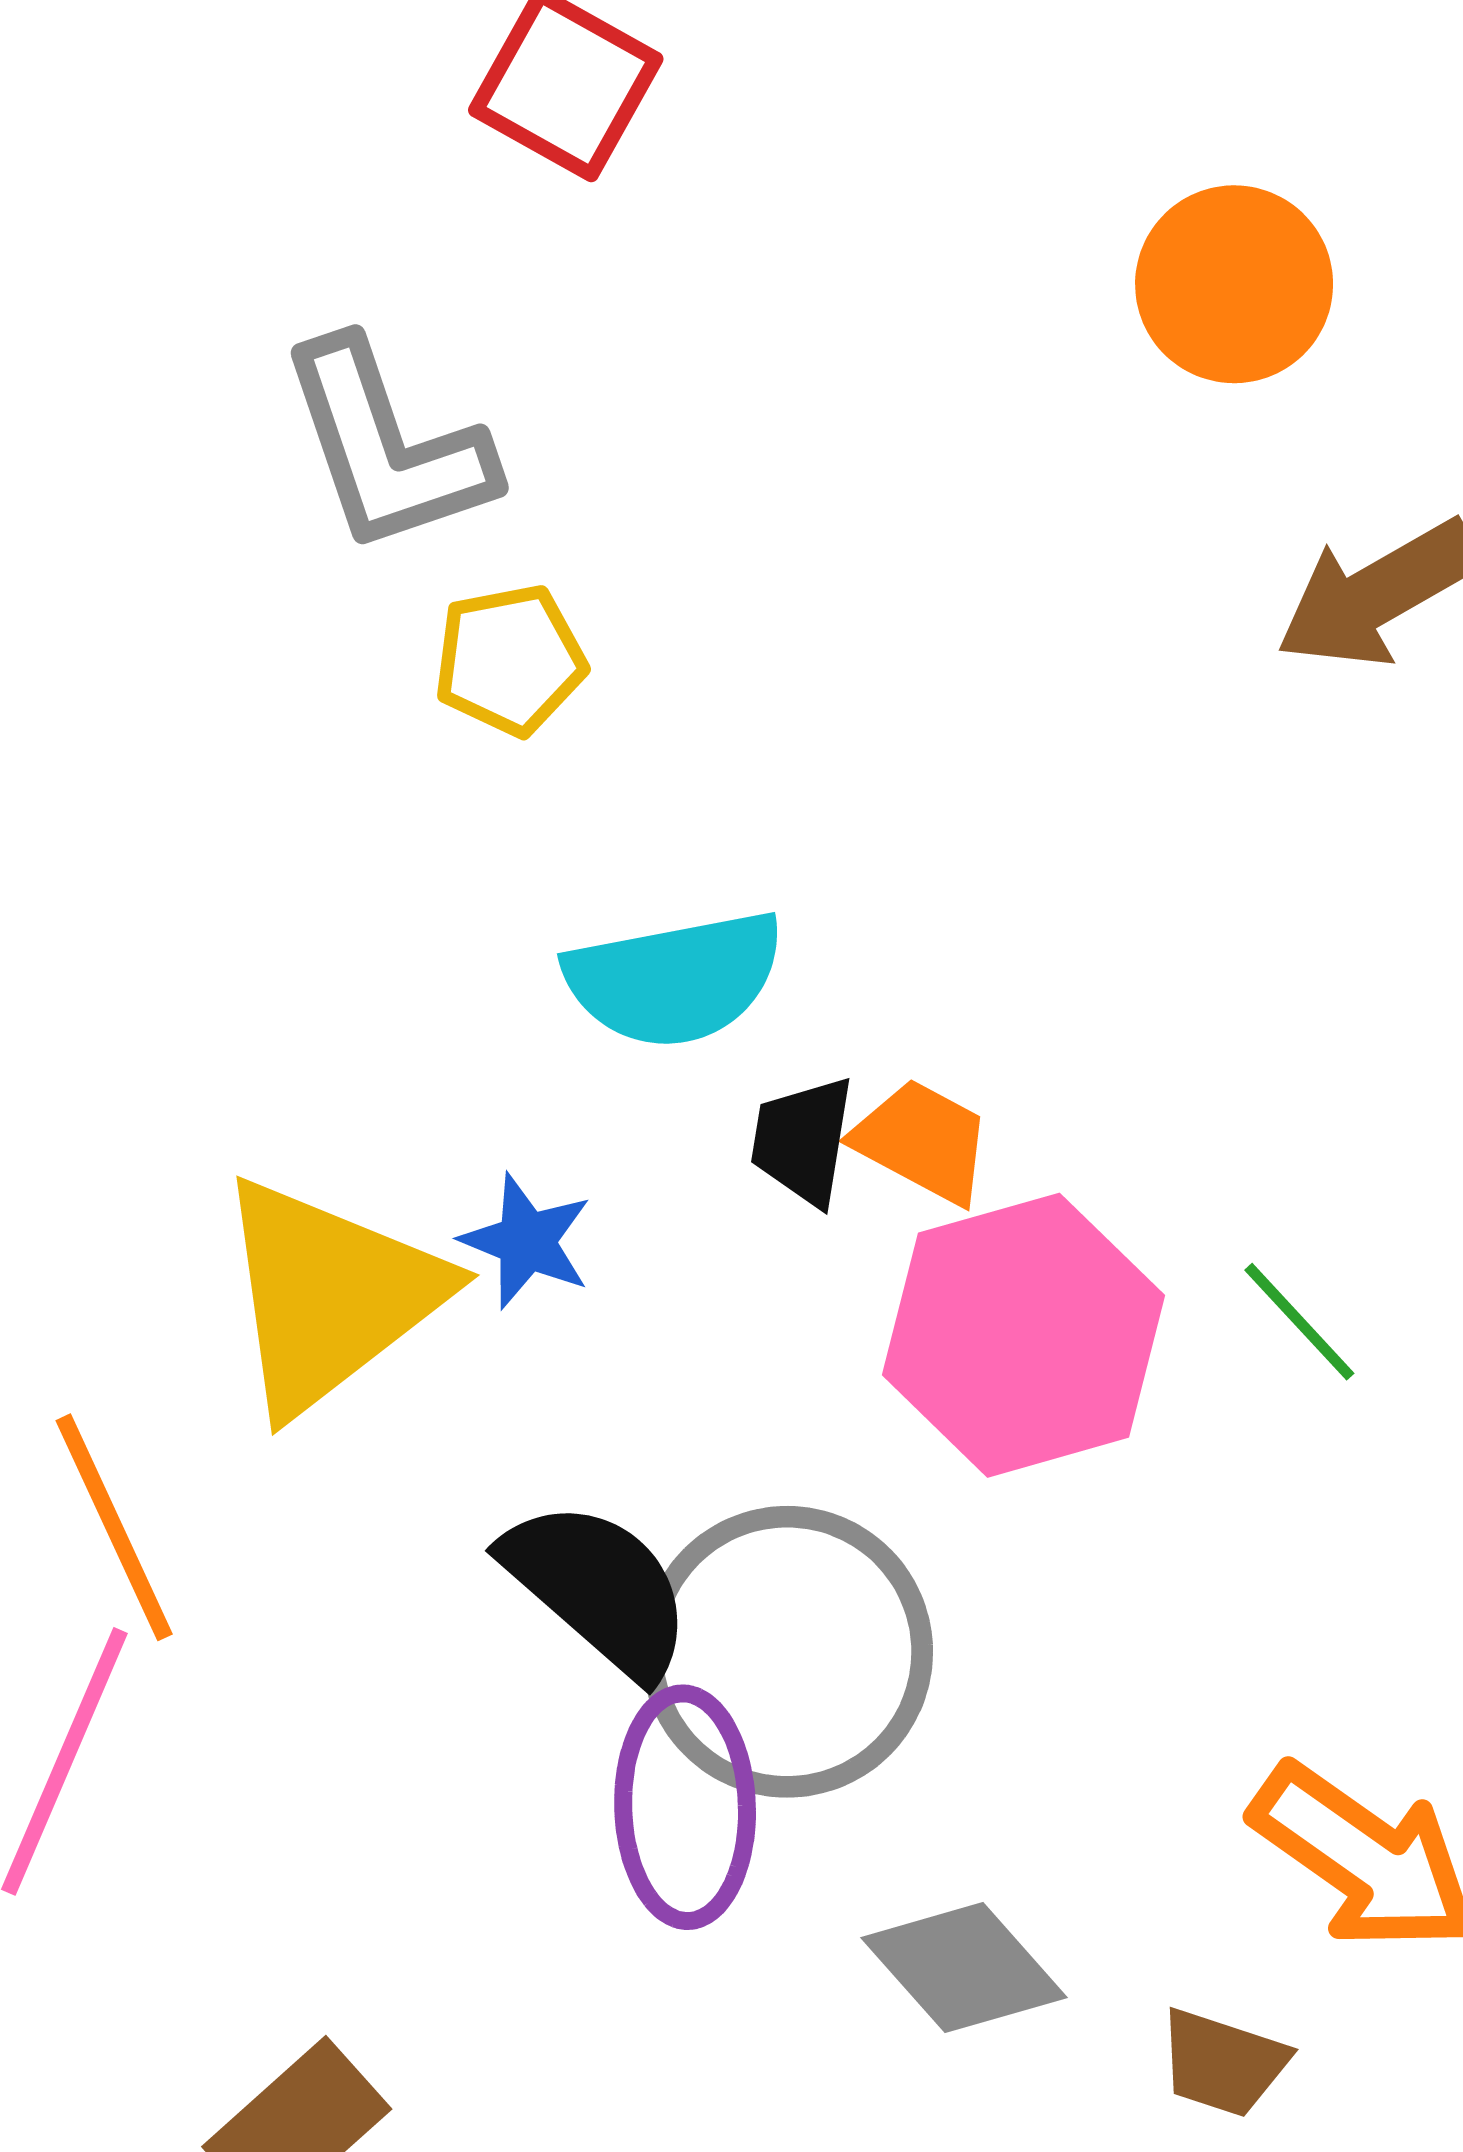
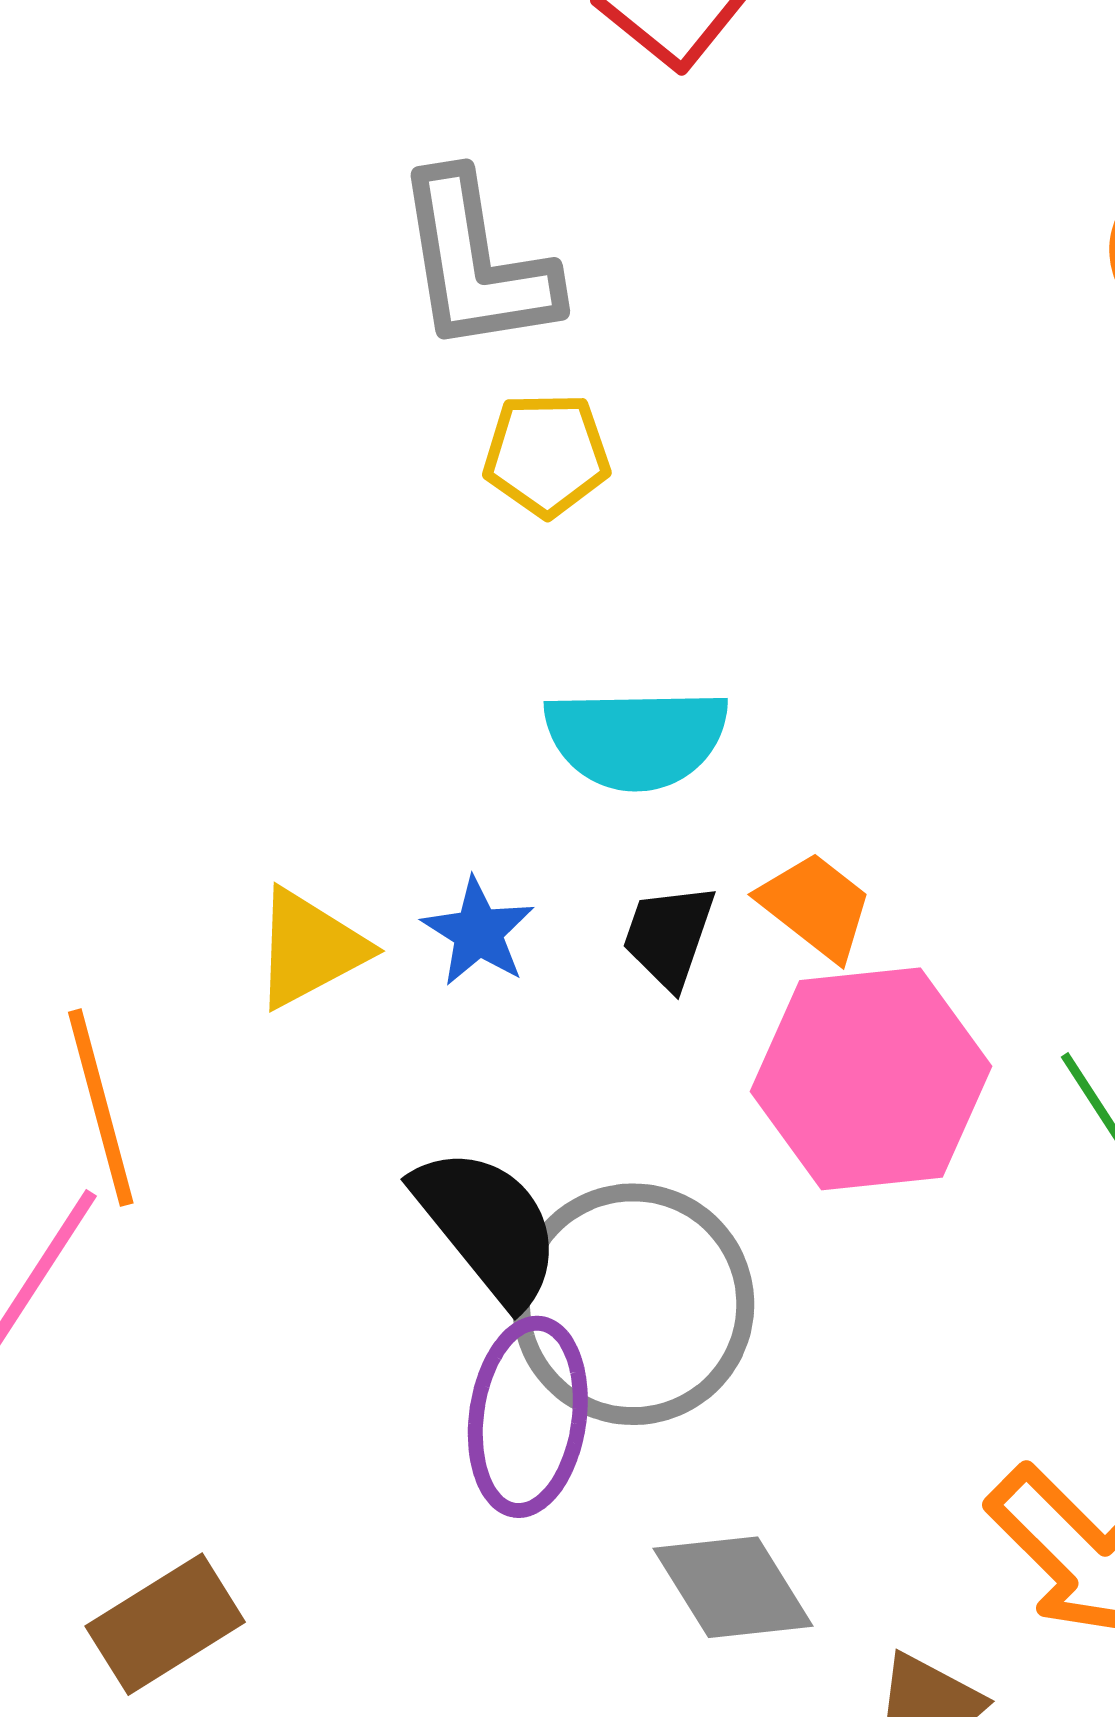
black trapezoid: (803, 1141) -> (669, 936), moved
yellow triangle: (330, 1295) -> (310, 948), size x0.6

